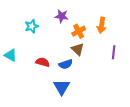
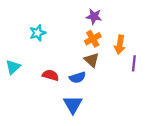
purple star: (62, 16) -> (94, 16), moved
orange arrow: (102, 25) -> (120, 45), moved
cyan triangle: (11, 55) -> (13, 67), turned 48

